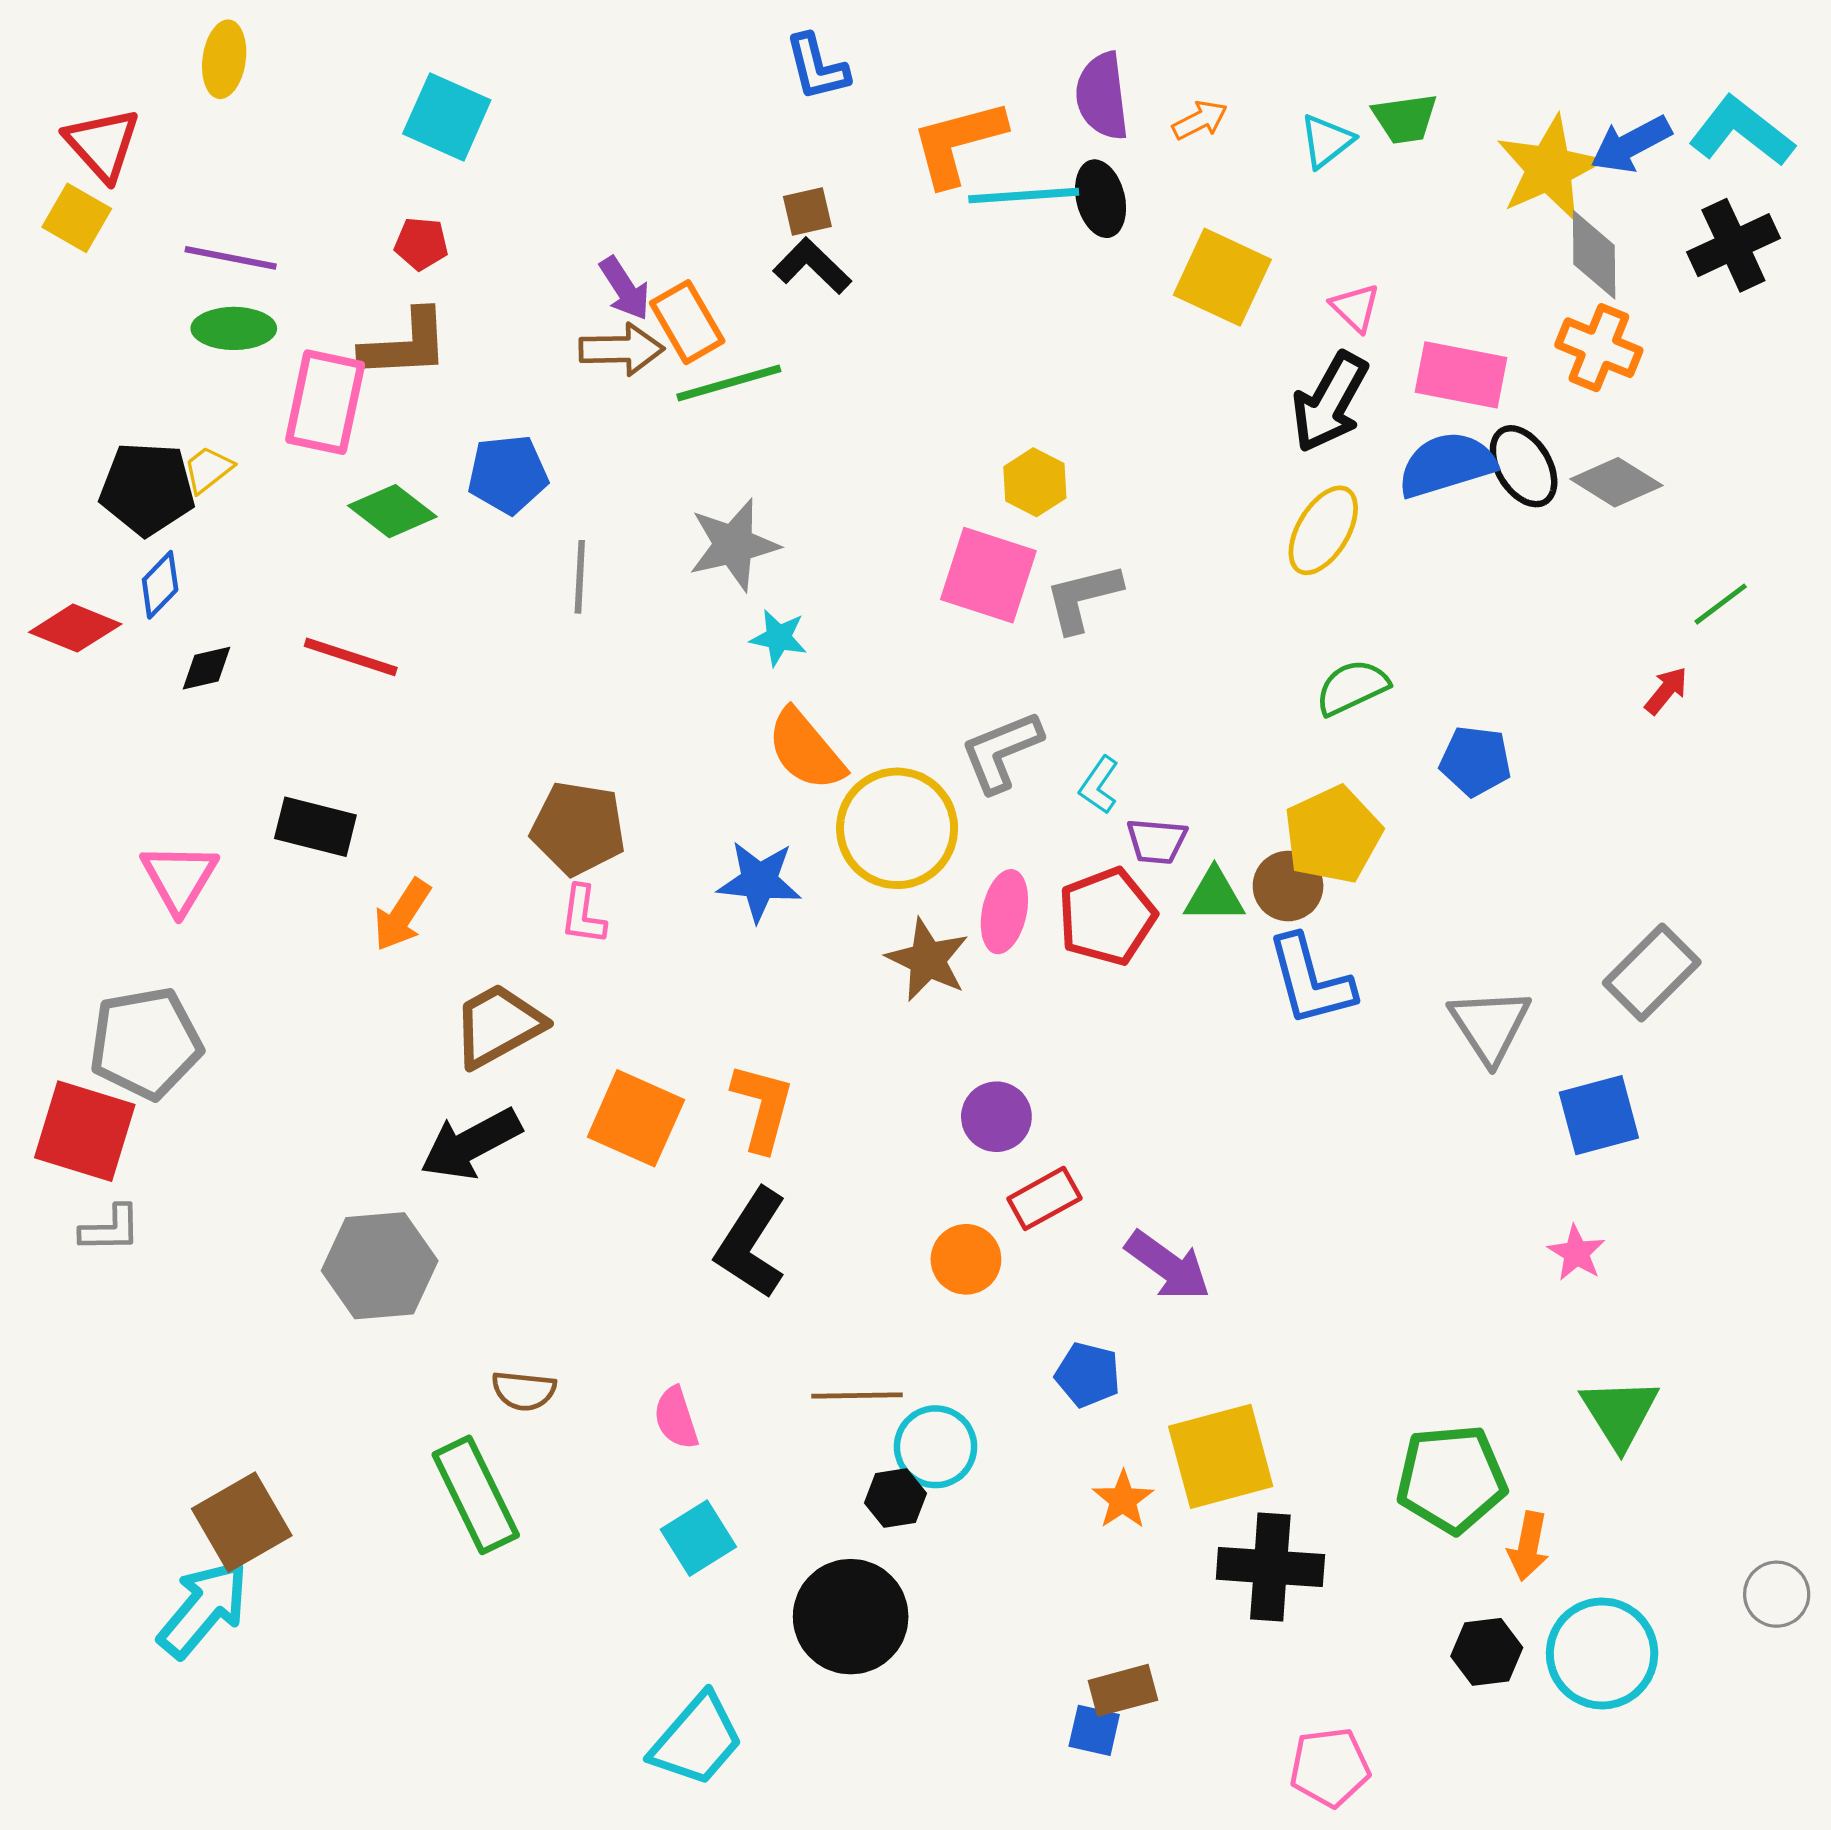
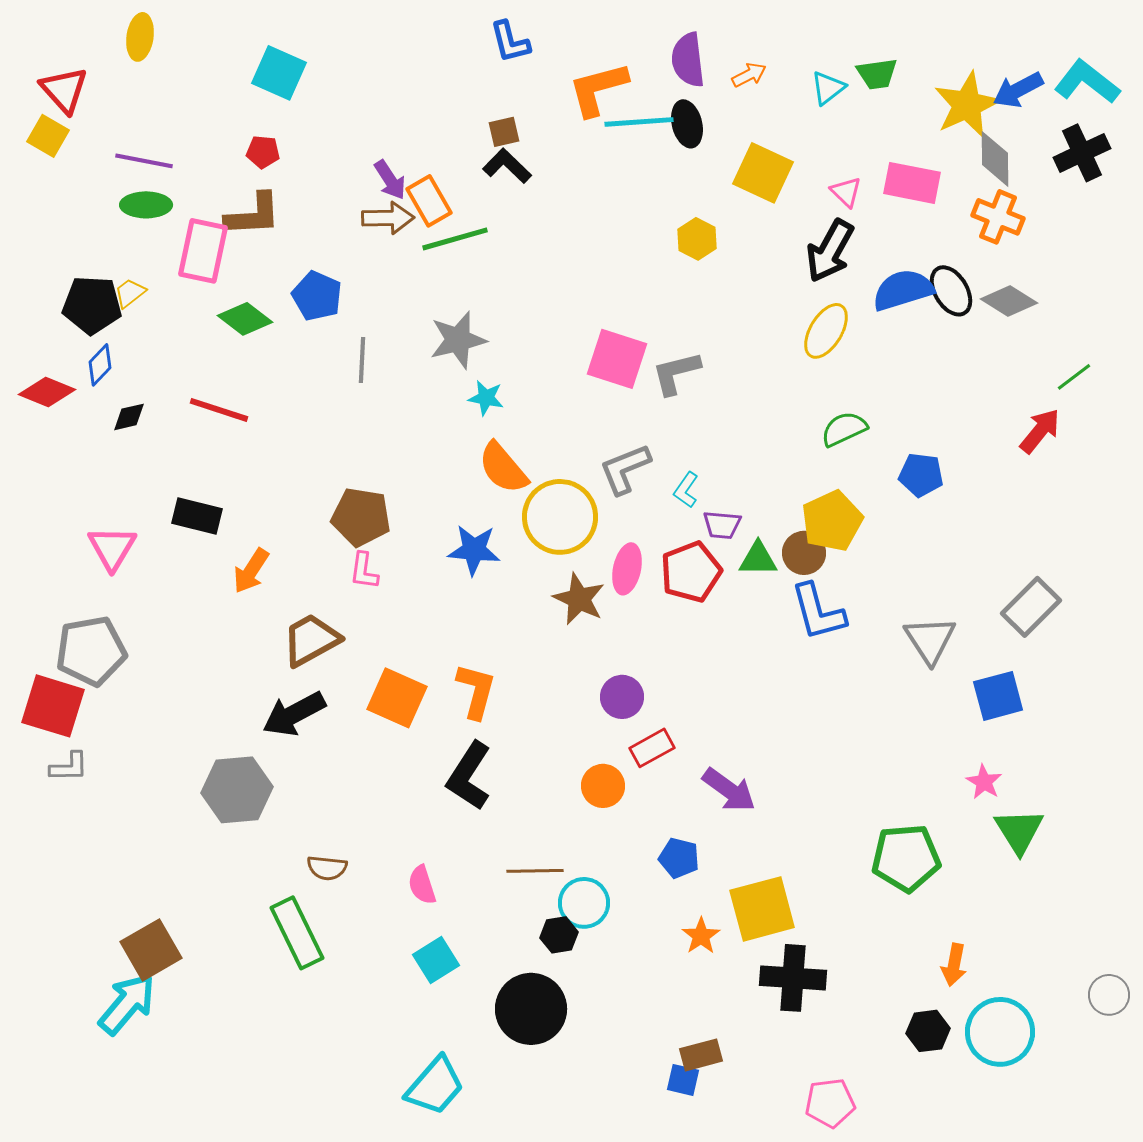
pink rectangle: (1461, 375) -> (912, 183), moved
blue pentagon: (508, 474) -> (317, 296), turned 30
yellow hexagon: (1035, 482) -> (697, 239), moved
red arrow: (1666, 691) -> (1040, 431), size x1.5
green triangle: (1620, 1413) -> (1019, 831), moved
green pentagon: (1451, 1479) -> (906, 858), moved

